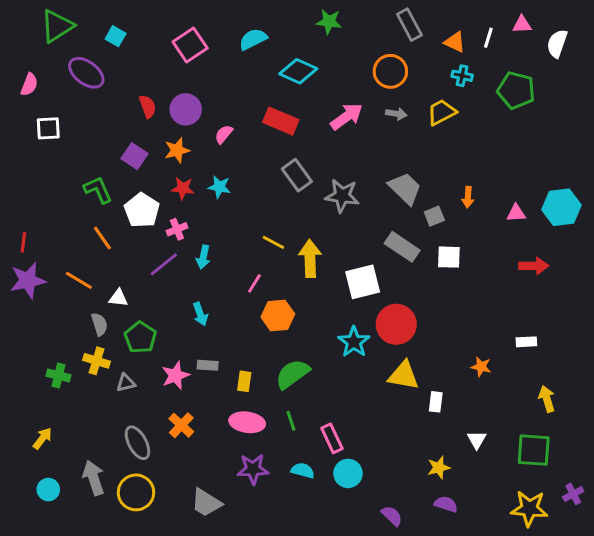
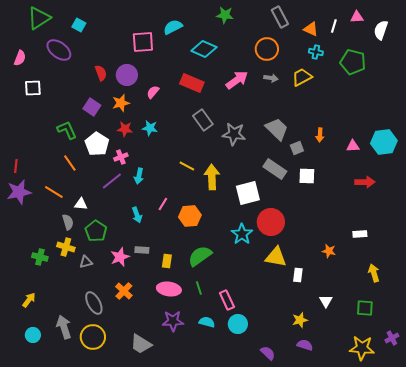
pink square: (190, 45) -> (143, 42), moved, turned 30
pink line: (254, 283) -> (163, 204), moved
green square: (534, 450) -> (365, 308), size x0.7

